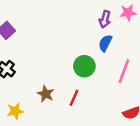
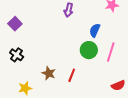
purple arrow: (105, 19) -> (69, 10), moved
green circle: (84, 66) -> (89, 50), moved

